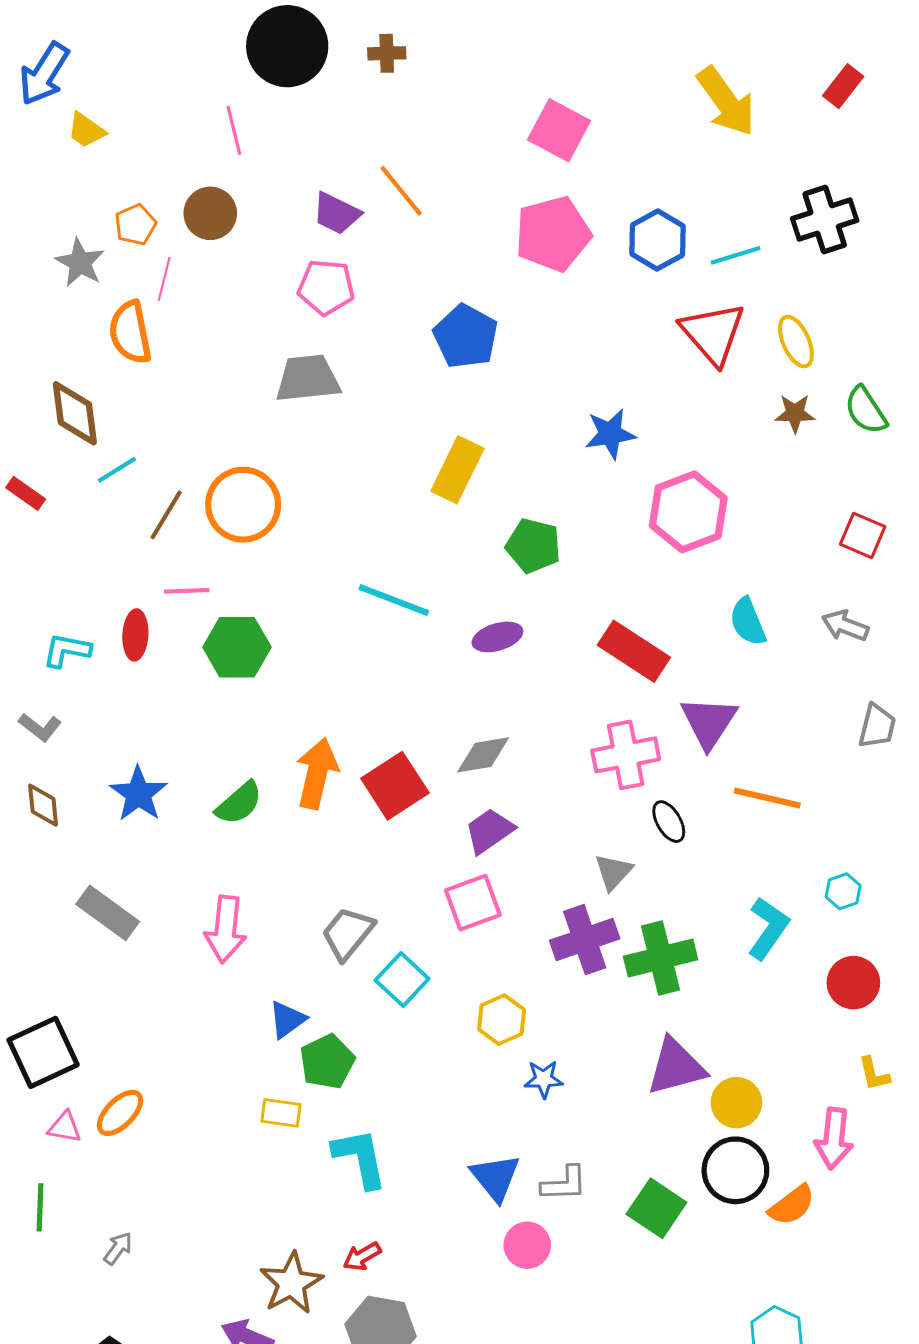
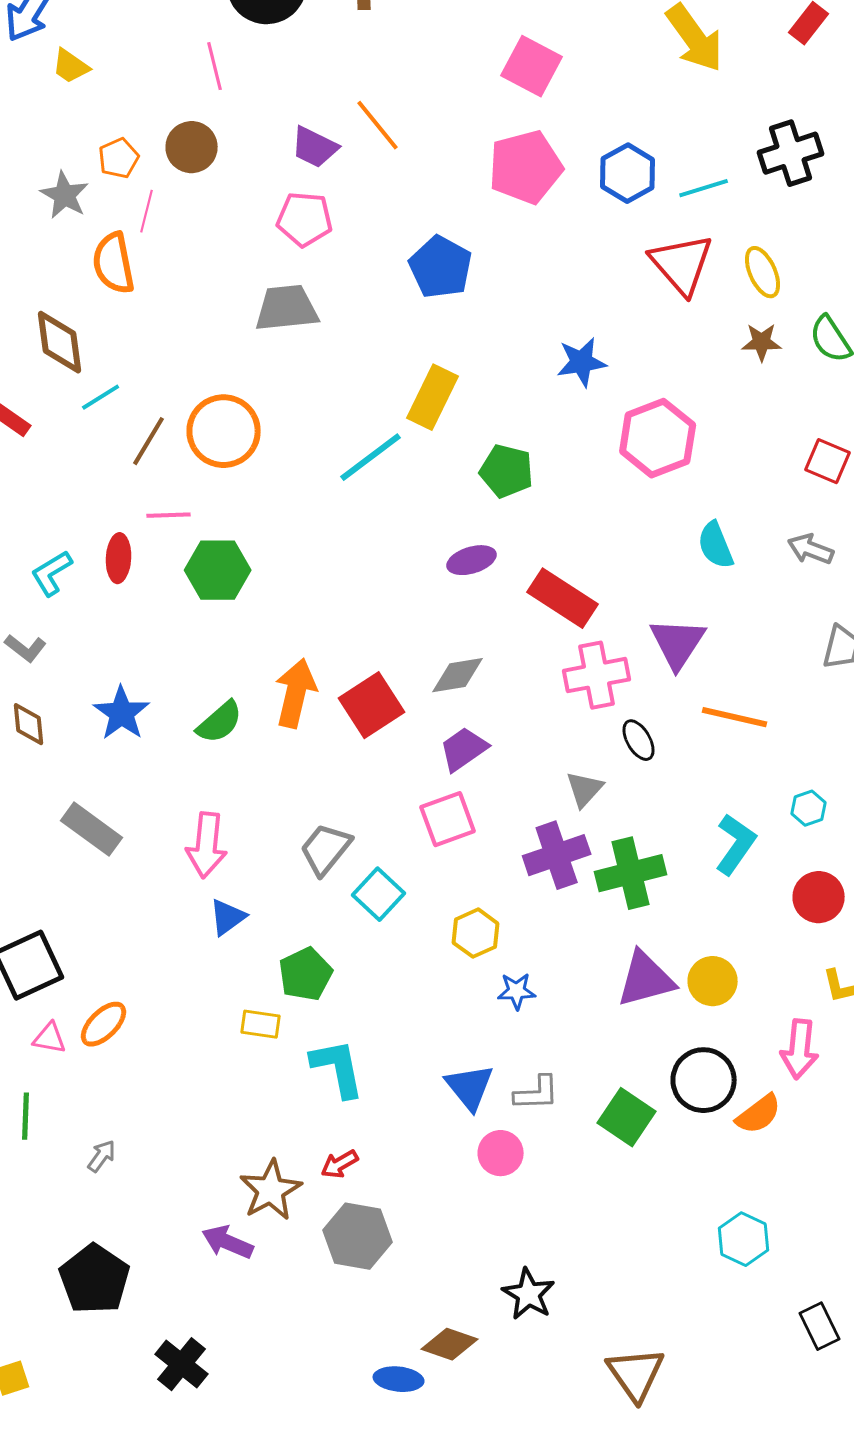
cyan line: (394, 600) -> (371, 457), moved, turned -58
cyan L-shape: (67, 650) -> (52, 573), turned -42
red rectangle: (634, 651) -> (563, 598), moved
blue triangle: (287, 1020) -> (228, 917), moved
yellow circle: (736, 1103) -> (713, 981), moved

